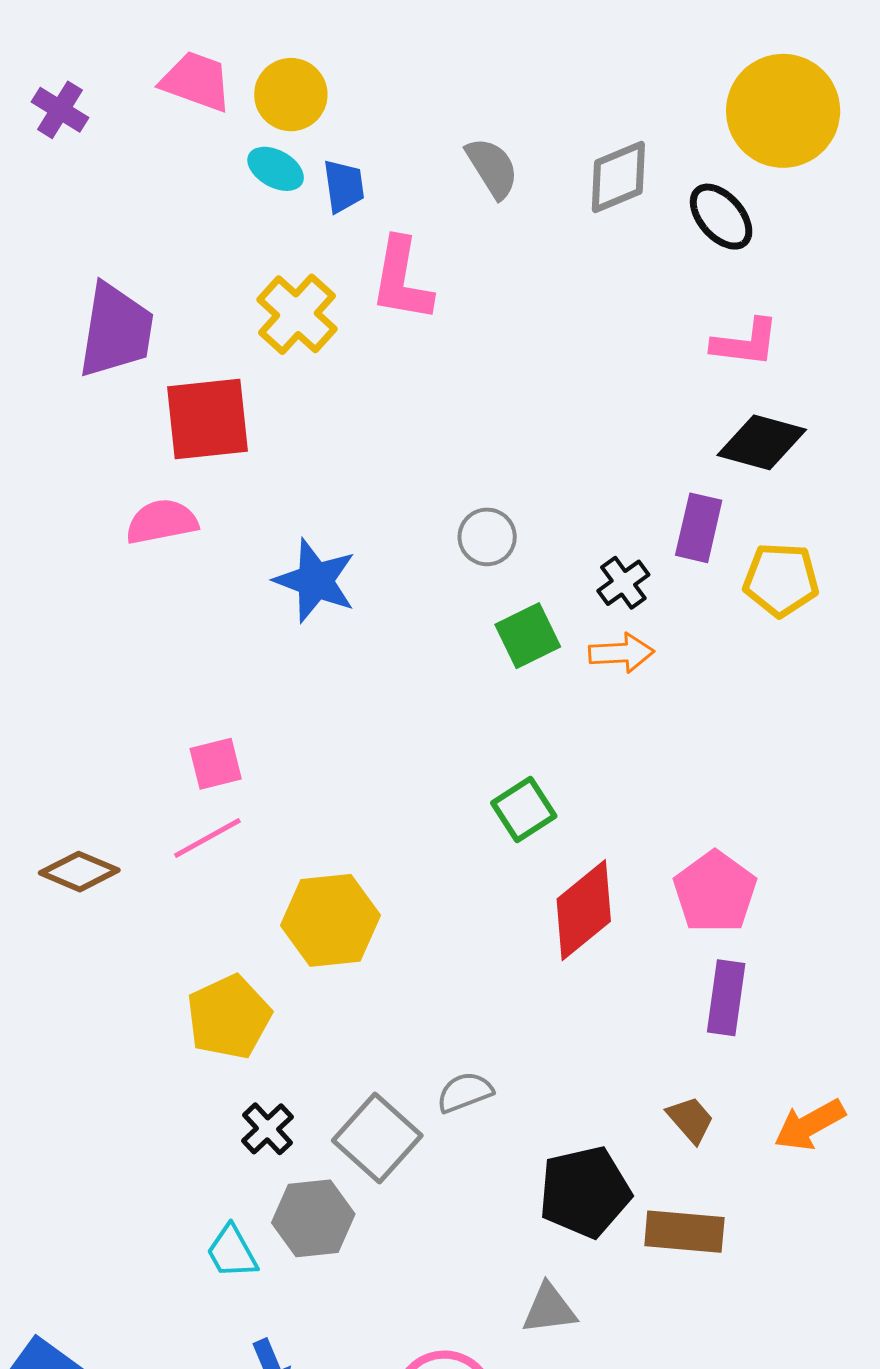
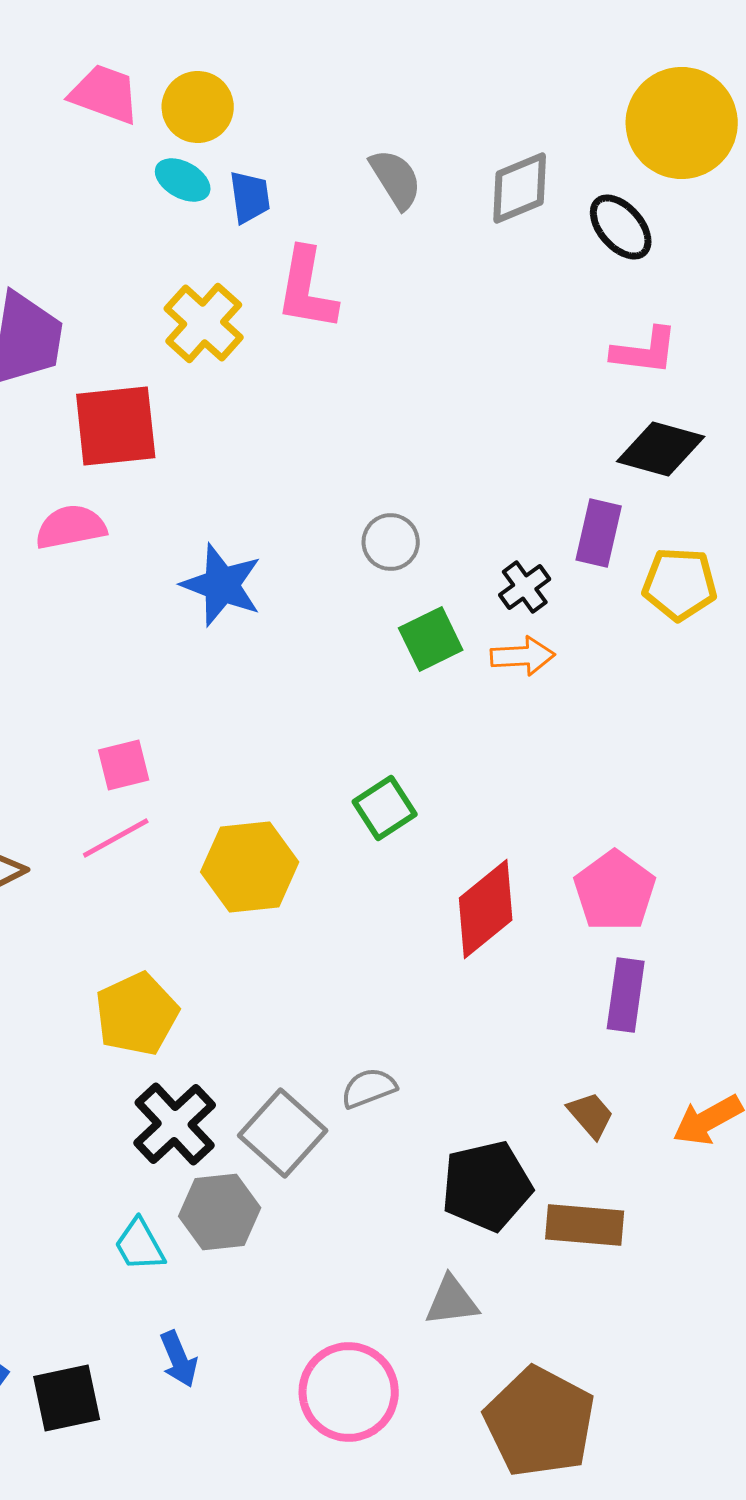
green square: (524, 810) -> (385, 808), moved
yellow hexagon: (331, 920) -> (250, 867), moved
black cross: (267, 1129) -> (175, 1124), size x1.6

